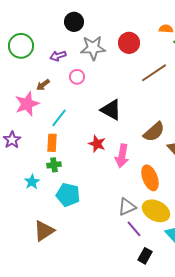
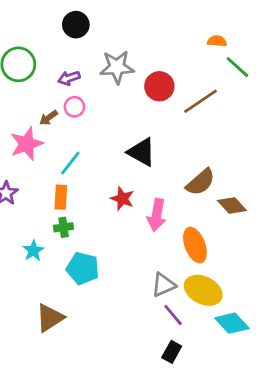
black circle: (74, 22) -> (76, 25), moved
red circle: (129, 43) -> (159, 86), moved
pink circle: (77, 77) -> (74, 107), moved
black rectangle: (145, 256) -> (172, 352), moved

